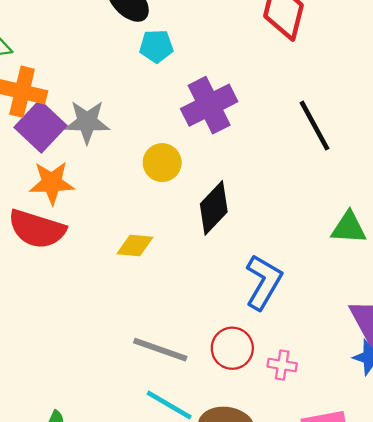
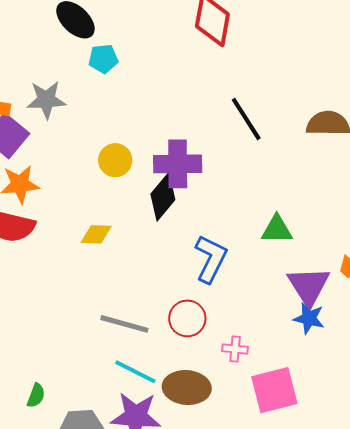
purple cross: (209, 105) -> (178, 164), moved, turned 30
gray star: (87, 122) -> (46, 100), moved
green triangle: (349, 228) -> (277, 229), moved
pink cross: (282, 365) -> (235, 349), moved

